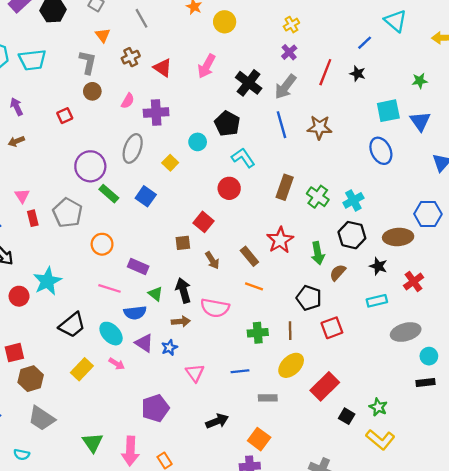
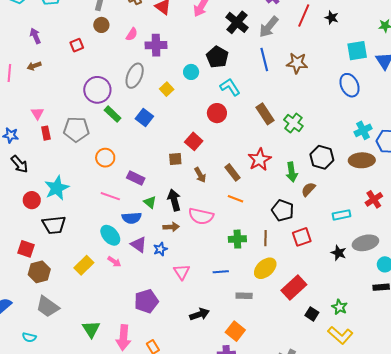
brown rectangle: (285, 187) -> (265, 114), turned -55
cyan cross: (353, 200) -> (363, 130), moved
gray pentagon: (68, 213) -> (76, 129), turned -30
black star: (378, 266) -> (339, 253), moved
black trapezoid: (72, 325) -> (54, 225), moved, turned 30
red square: (14, 353) -> (26, 249), turned 30

